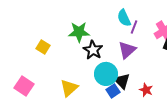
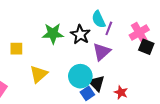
yellow square: (43, 47) -> (16, 49), turned -32
black star: (93, 50) -> (80, 35), moved
yellow triangle: (69, 88) -> (39, 74), moved

